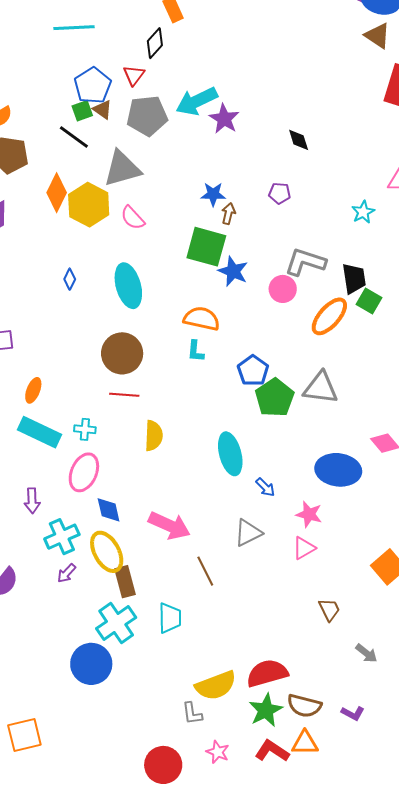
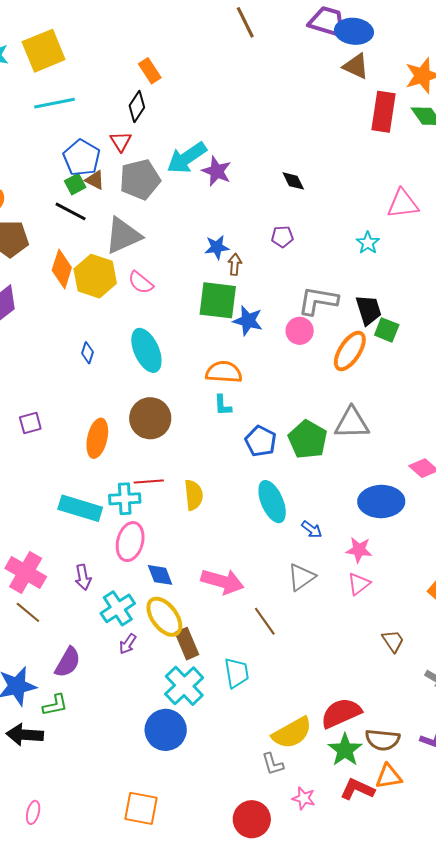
blue pentagon: (253, 371) -> (261, 441), moved
orange ellipse: (33, 390) -> (97, 438), moved, size x1.5
red line: (124, 395) -> (149, 481), moved
cyan cross: (85, 429) -> (125, 499), size x1.4
orange square: (24, 735) -> (141, 808), moved, turned 33

